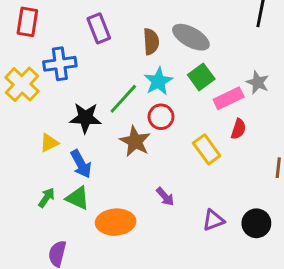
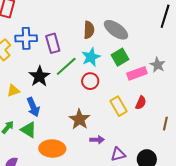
purple rectangle: (99, 28) -> (53, 43), moved
black star: (85, 118) -> (39, 76), turned 30
red semicircle: (238, 129) -> (141, 103), moved
brown star: (135, 141) -> (79, 119), moved
purple arrow: (165, 197) -> (97, 140), moved, turned -56

